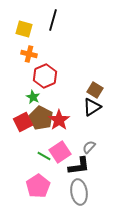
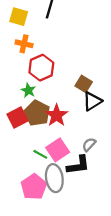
brown square: (95, 90) -> (84, 84), moved
gray ellipse: (79, 192) -> (54, 178), moved

